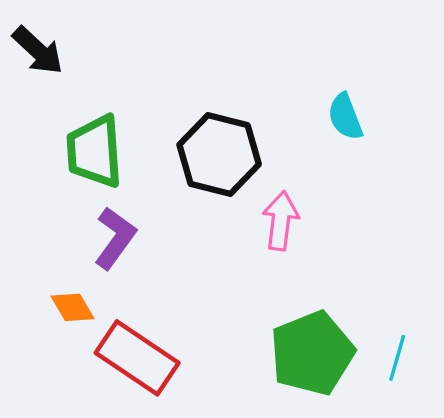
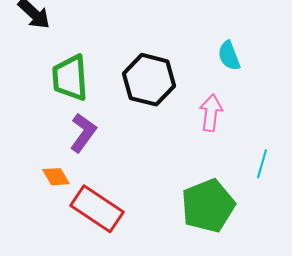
pink arrow: (281, 221) -> (211, 113), moved
cyan line: (397, 358) -> (262, 164), moved

